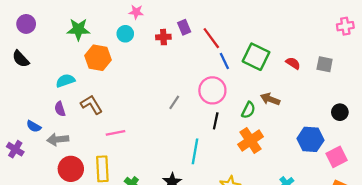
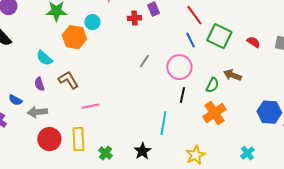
cyan circle: (125, 34) -> (92, 22), moved
red line: (211, 38) -> (194, 15), moved
cyan semicircle: (65, 81) -> (44, 58), turned -120
gray line: (174, 102) -> (144, 61), moved

